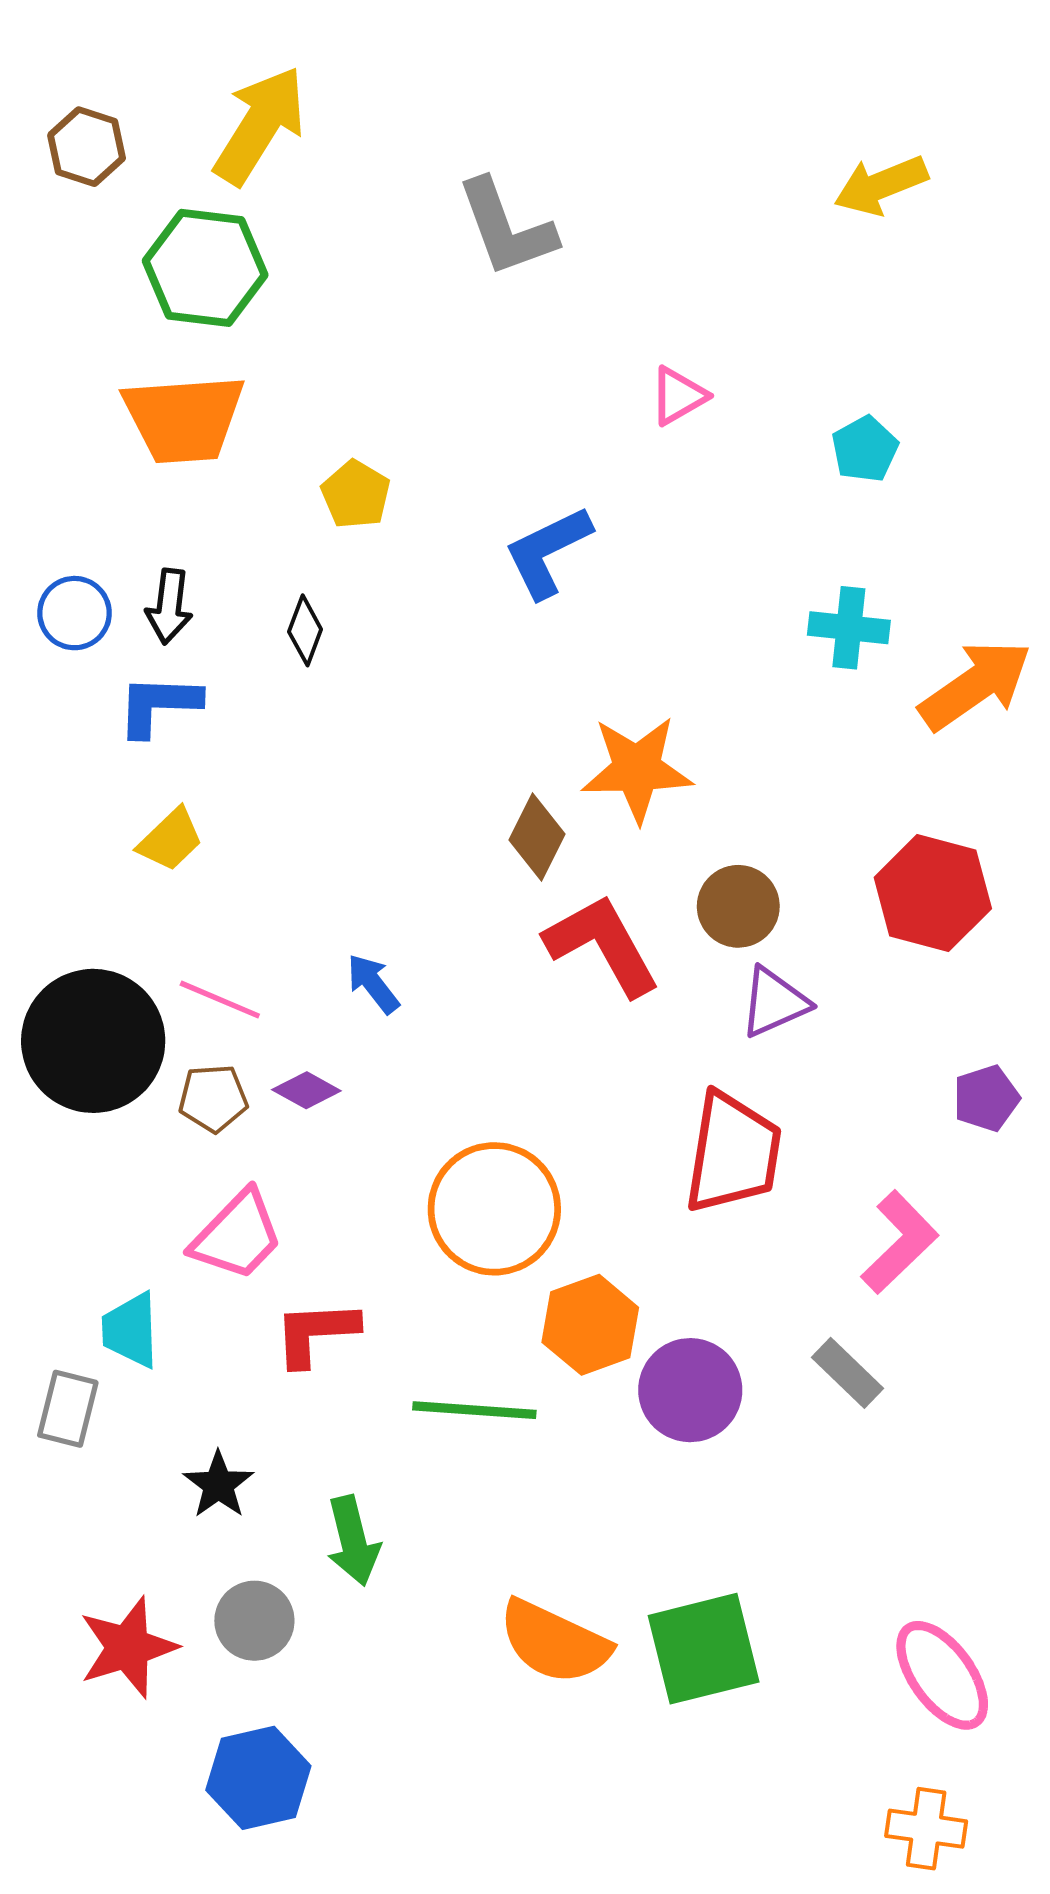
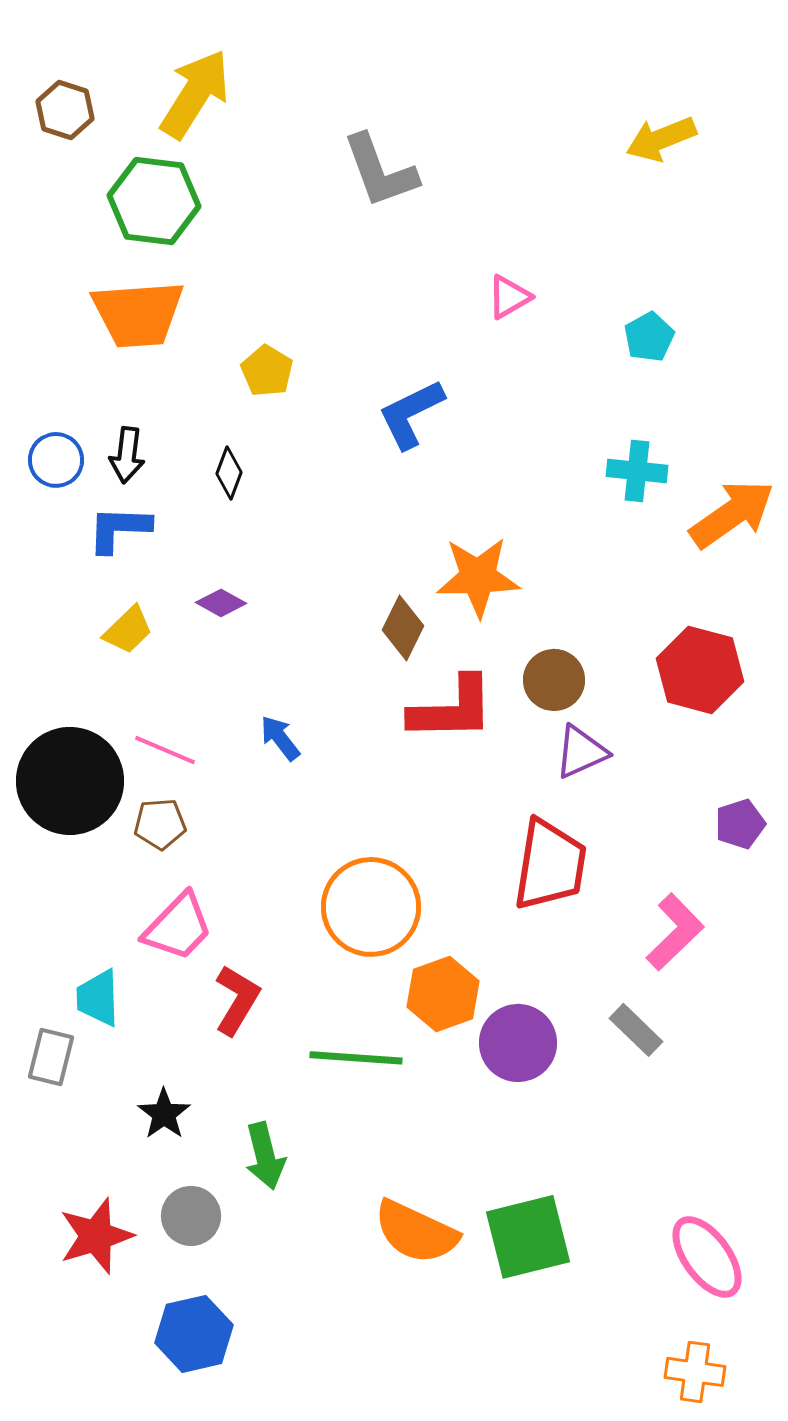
red L-shape: (602, 945) -> (452, 709), turned 118
purple diamond: (306, 1090) -> (221, 603), moved
red L-shape: (316, 1333) -> (237, 1000), turned 124

